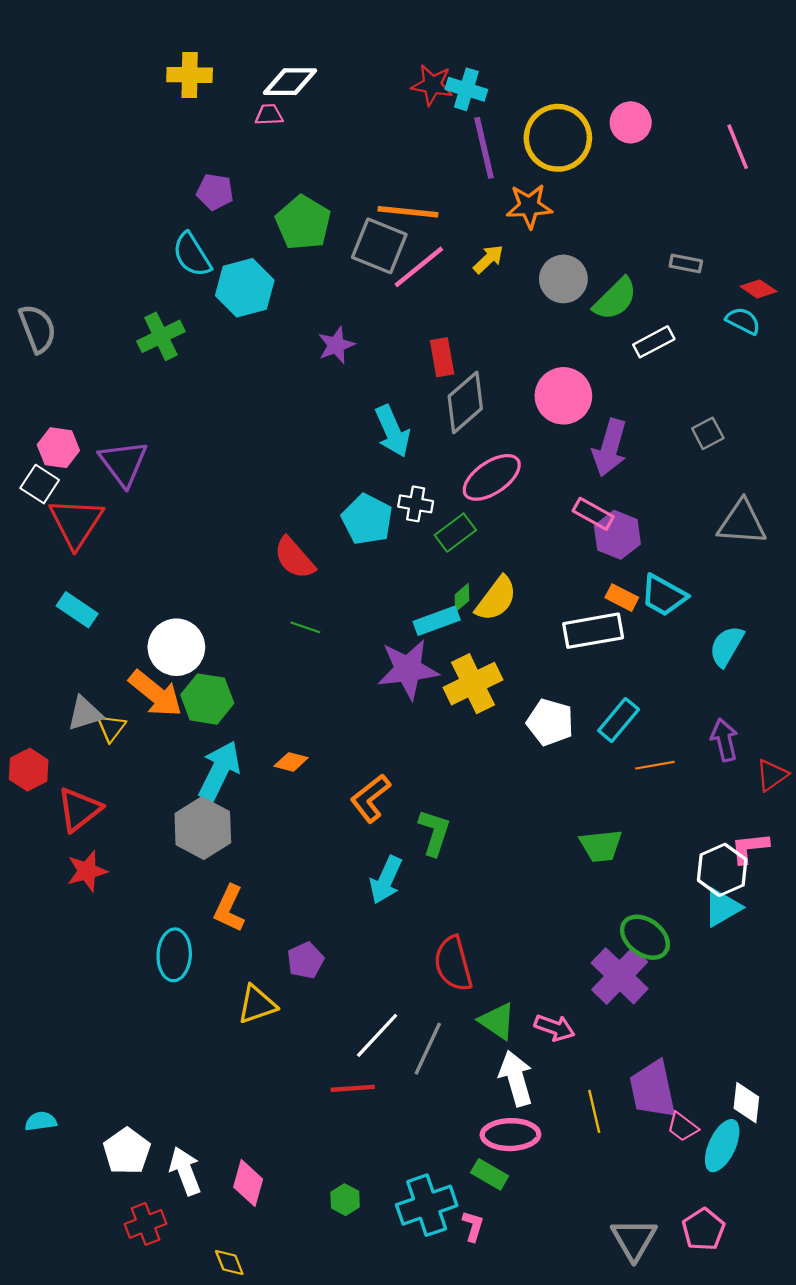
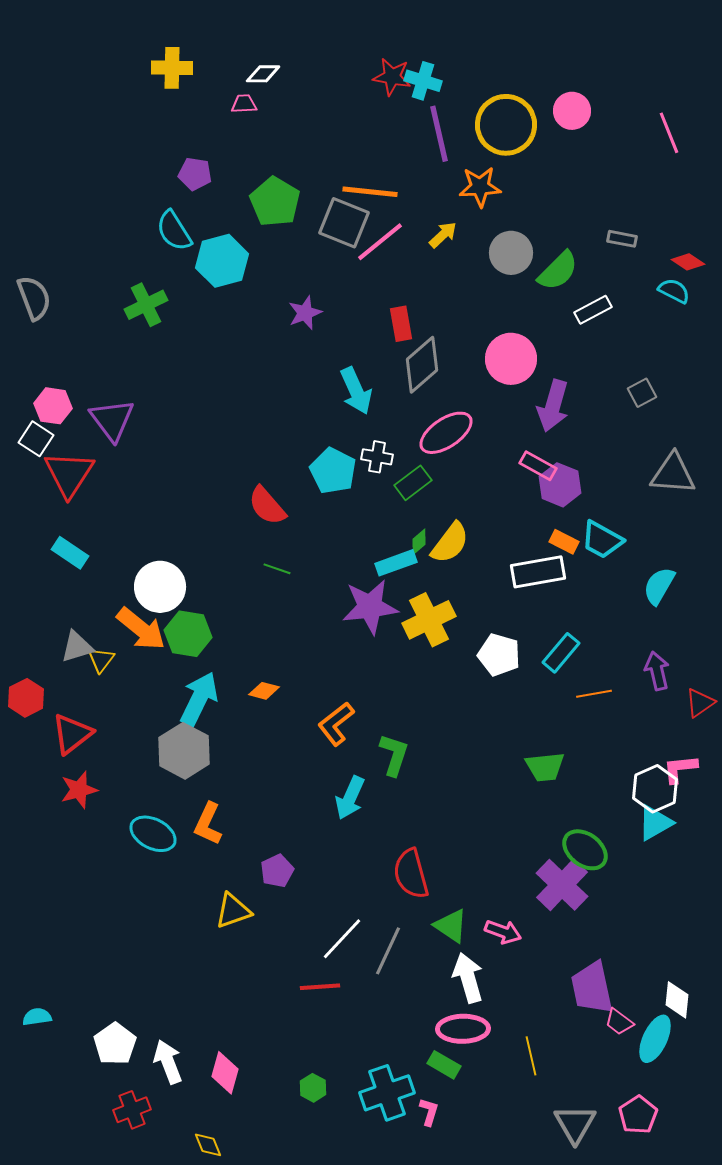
white diamond: (290, 82) -> (263, 74), size x0.7
cyan ellipse: (174, 955) -> (153, 834), moved, turned -66
yellow line: (594, 1111) -> (531, 1056), moved

